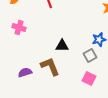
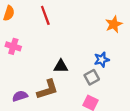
brown L-shape: (50, 66) -> (48, 89), turned 95

